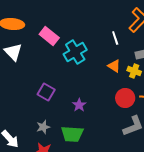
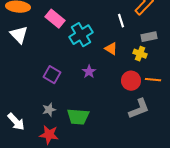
orange triangle: (114, 66) -> (111, 49), moved
purple star: (79, 105) -> (89, 72), moved

